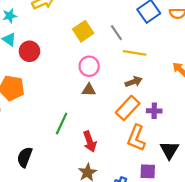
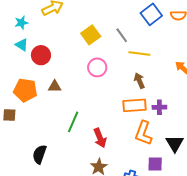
brown arrow: (134, 82) -> (139, 81), turned -91
brown triangle: (89, 90) -> (55, 86), moved
orange rectangle: (128, 108) -> (134, 105), turned 45

